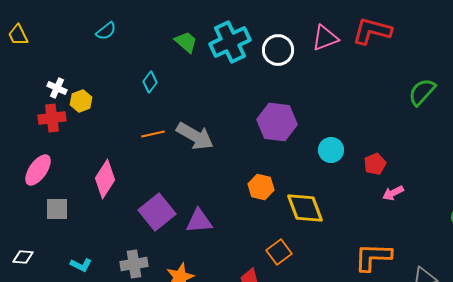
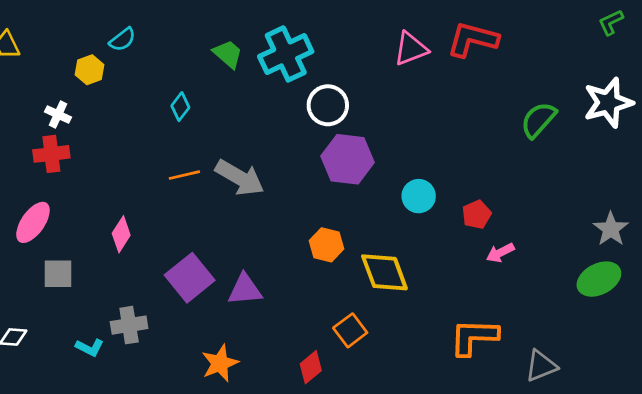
white circle: (278, 50) -> (328, 105), moved
yellow hexagon: (81, 101) -> (90, 70), moved
pink diamond: (105, 179) -> (121, 234), size x0.7
gray cross: (134, 264) -> (129, 325), moved

